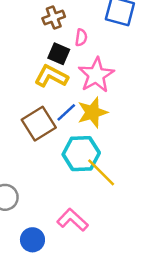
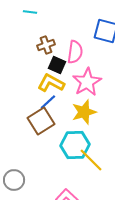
brown cross: (54, 18) -> (46, 45), moved
pink semicircle: (81, 37) -> (75, 52), size x1.6
blue line: (66, 112) -> (48, 102), moved

